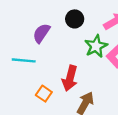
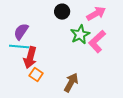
purple semicircle: (41, 33) -> (21, 32), moved
red arrow: (70, 78) -> (30, 58), moved

